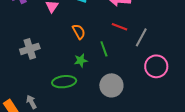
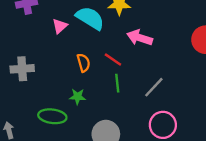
red line: (119, 27) -> (113, 59), moved
green line: (104, 49) -> (117, 83), moved

